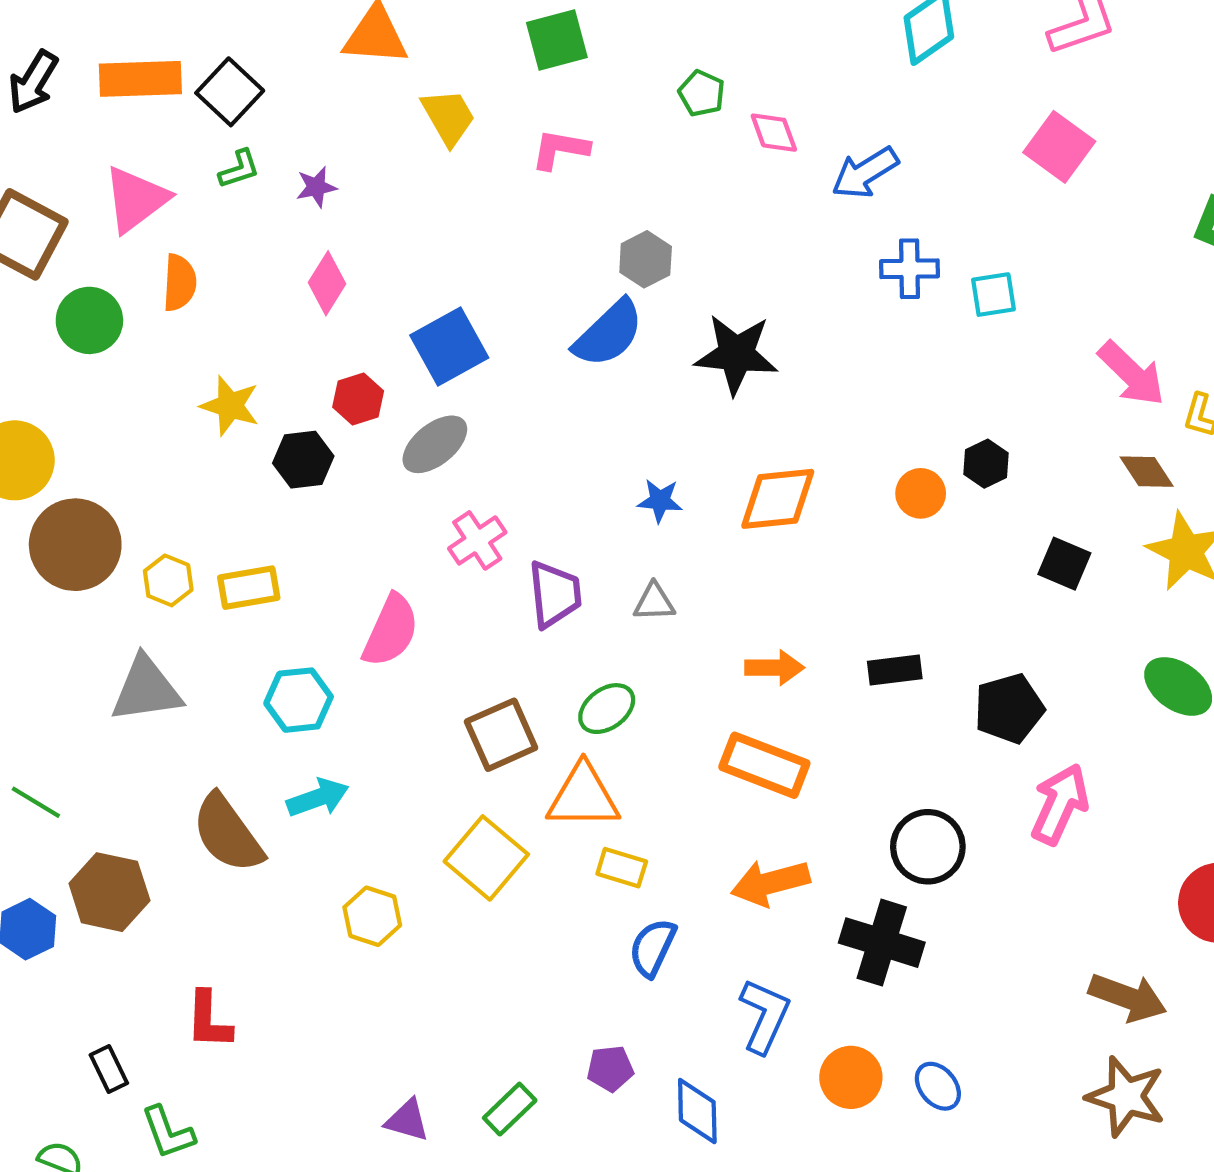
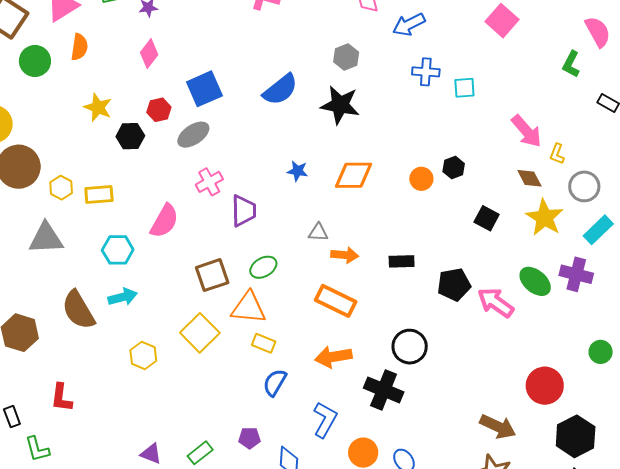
gray hexagon: (646, 259) -> (346, 57), moved
gray triangle: (654, 602) -> (318, 232), moved
pink arrow: (1060, 804) -> (496, 302), moved, turned -84

